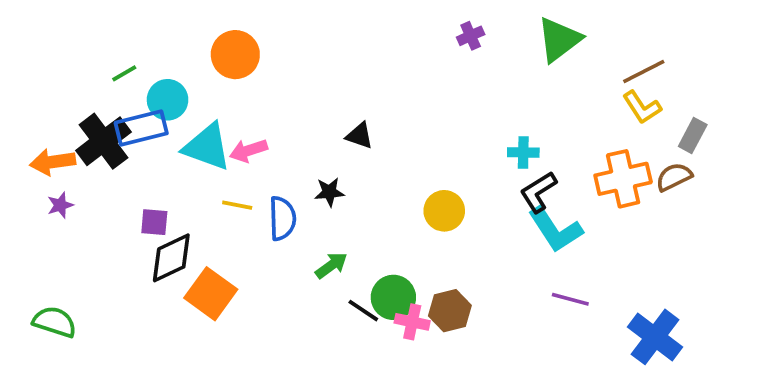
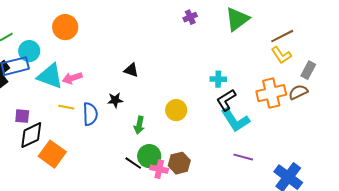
green arrow: (331, 265) -> (139, 125), moved, turned 138

